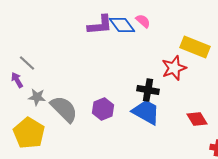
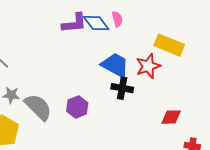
pink semicircle: (143, 21) -> (117, 19), turned 35
blue trapezoid: (146, 112) -> (115, 65), moved
red diamond: (197, 119) -> (171, 117), turned -60

